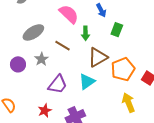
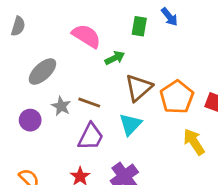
blue arrow: (101, 10) -> (169, 17), moved
green rectangle: (117, 30) -> (139, 26), moved
green arrow: (85, 33) -> (115, 58), turned -104
brown line: (62, 46) -> (89, 103), moved

